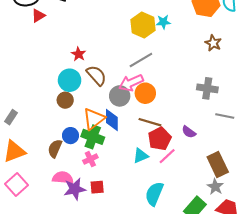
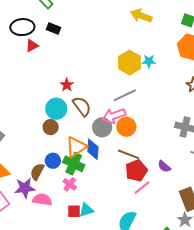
cyan triangle: (141, 156) -> (86, 210), moved
pink cross: (90, 159) -> (70, 184), turned -32
purple star: (75, 189) -> (25, 188), moved

